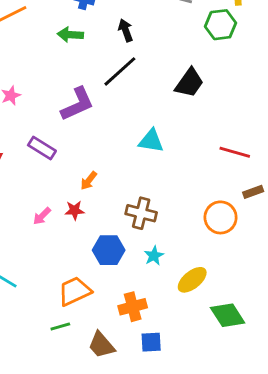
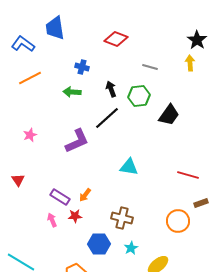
green hexagon: (221, 25) -> (139, 96), moved
black trapezoid: (189, 83) -> (169, 115), moved
purple rectangle: (42, 148) -> (60, 197), moved
pink arrow: (42, 216) -> (52, 220), turned 112

